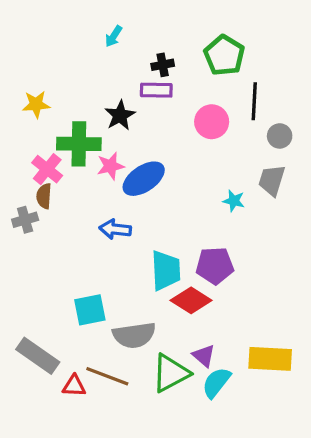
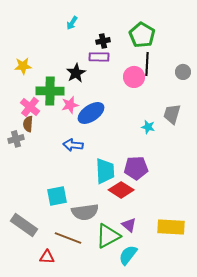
black line: (254, 101) -> (147, 64), moved
gray circle: (280, 136) -> (183, 72), moved
cyan semicircle: (216, 383) -> (128, 255), moved
red triangle: (74, 386) -> (47, 257), moved

